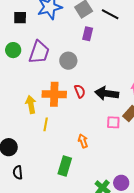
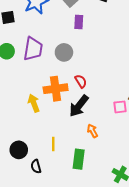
black arrow: (107, 93) -> (79, 106), moved, turned -50
yellow line: (46, 124) -> (53, 144), moved
black semicircle: (18, 172) -> (36, 166), moved

